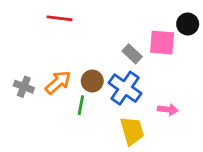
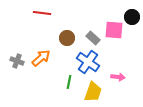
brown circle: (92, 81) -> (67, 38), moved
green line: (81, 105) -> (69, 82), moved
yellow trapezoid: (132, 131) -> (93, 92), turned 35

